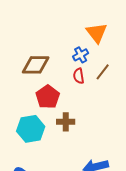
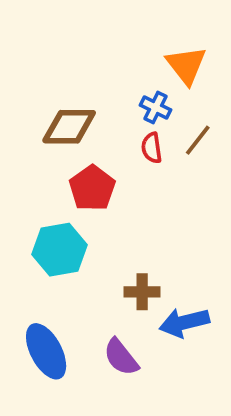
blue cross: (81, 55) -> (155, 108), turned -35
brown cross: (66, 122) -> (142, 292), moved

